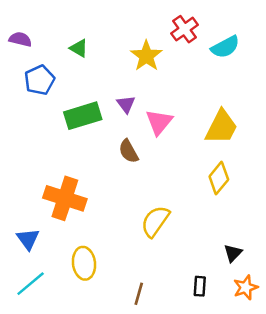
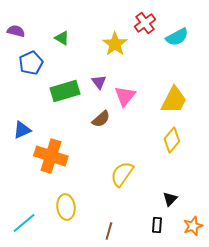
brown semicircle: (129, 151) -> (101, 119), turned -102
blue triangle: (28, 239) -> (22, 130), moved, turned 42
black triangle: (233, 253) -> (170, 199), moved

